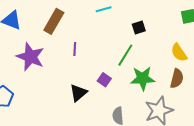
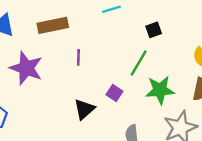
brown rectangle: (54, 21) -> (53, 25), turned 50

